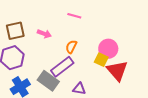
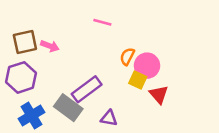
pink arrow: (44, 34) -> (50, 46), moved
orange semicircle: (71, 47) -> (127, 56), moved
red triangle: (117, 71) -> (159, 94), size x0.7

